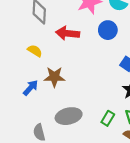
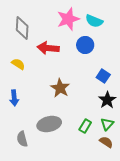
brown star: (54, 77) -> (60, 88), moved, turned 30
blue arrow: (30, 88) -> (14, 98), turned 133

